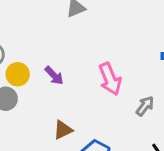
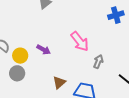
gray arrow: (145, 106) -> (98, 62), moved

